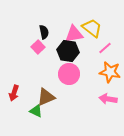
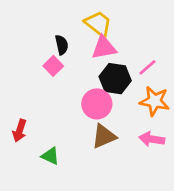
yellow trapezoid: (92, 28) -> (98, 24), moved
black hexagon: (68, 51) -> (115, 79), moved
brown triangle: (46, 97) -> (104, 136), moved

